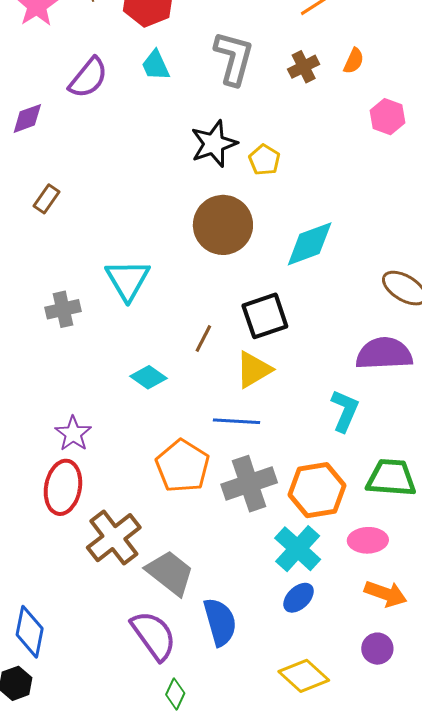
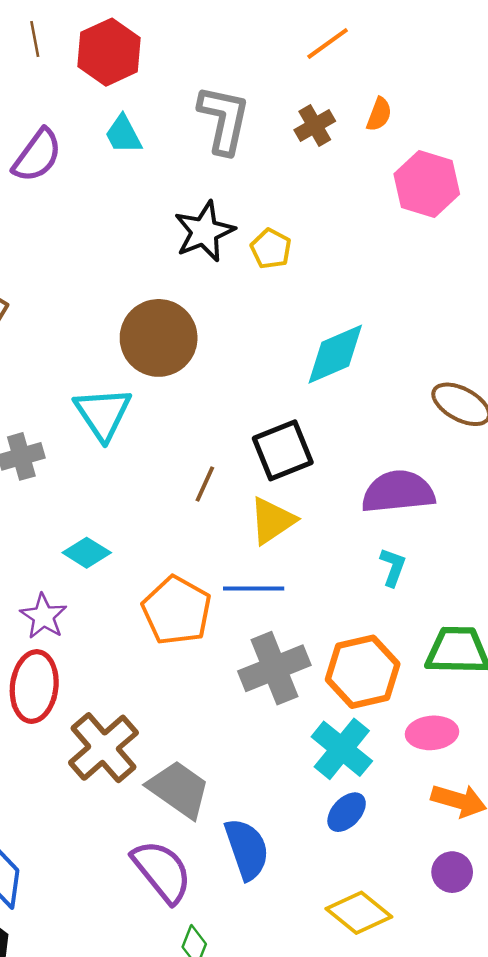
pink hexagon: (387, 117) -> (427, 184), size x1.4
brown circle: (223, 225) -> (159, 338), moved
purple semicircle: (384, 354) -> (398, 492), moved
cyan diamond: (148, 377) -> (87, 553), moved
cyan L-shape: (345, 411) -> (393, 567), size x0.7
orange pentagon: (182, 466) -> (177, 611), moved

